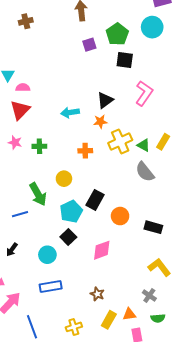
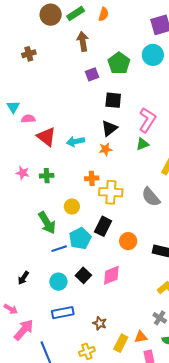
black square: (125, 60) -> (113, 100), moved
red triangle: (20, 110) -> (46, 137), moved, turned -35
yellow cross: (120, 142) -> (111, 192), moved, turned 30
green triangle: (144, 145) -> (142, 144), moved, turned -48
blue line: (20, 214) -> (59, 249), moved
black square: (68, 237) -> (83, 275), moved
brown star: (97, 294) -> (100, 323), moved

